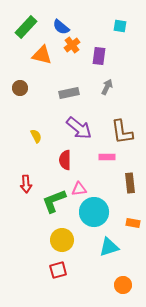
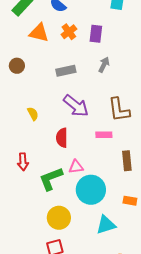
orange cross: (72, 45) -> (69, 32), moved

